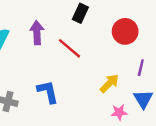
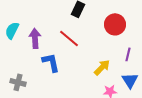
purple arrow: (37, 33) -> (35, 38), moved
blue L-shape: (48, 92) -> (51, 62), moved

